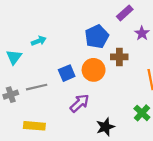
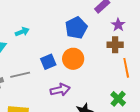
brown cross: (119, 57) -> (115, 45), moved
purple arrow: (80, 103) -> (60, 90), turned 30

